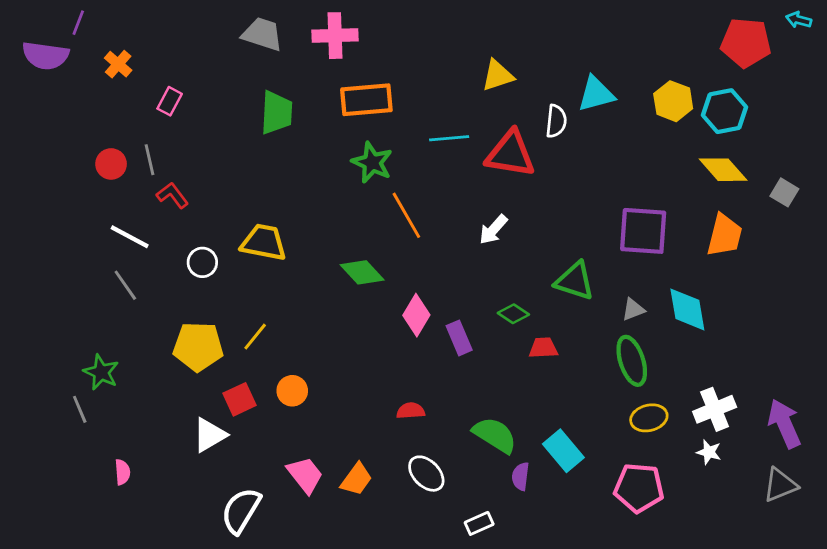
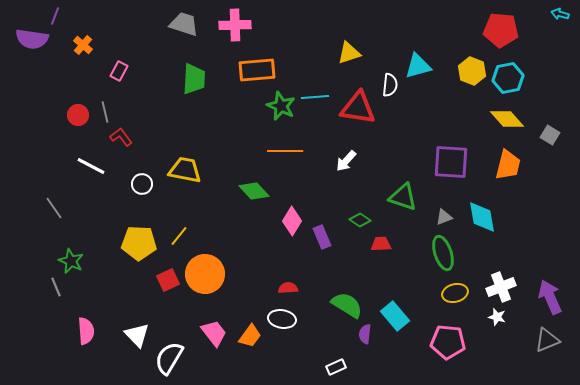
red pentagon: (746, 43) -> (501, 30), moved
green star: (372, 163) -> (281, 106), moved
orange line: (406, 215) -> (285, 151), turned -60
gray line: (125, 285) -> (54, 208), moved
orange circle: (292, 391) -> (205, 274), size x1.8
white triangle: (209, 435) -> (137, 335), moved, turned -44
pink semicircle: (122, 472) -> (86, 331), size x1.5
white ellipse: (426, 474) -> (282, 319), moved, turned -36

